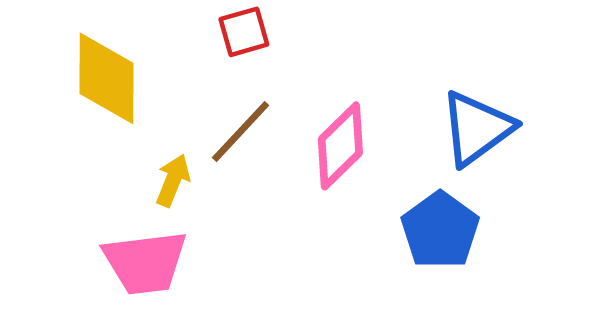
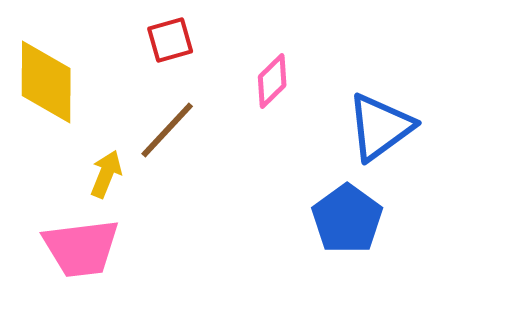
pink diamond: (340, 146) -> (272, 81), moved, size x0.7

